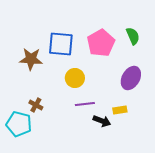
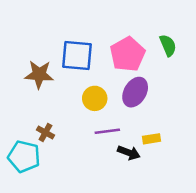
purple ellipse: (131, 78) -> (135, 92), moved

